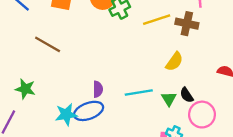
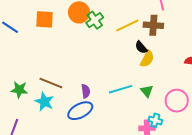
brown line: (48, 44) -> (51, 83), moved
green star: (25, 89) -> (19, 90), moved
black semicircle: (187, 95) -> (141, 47), moved
cyan star: (66, 114) -> (44, 102), moved, turned -30

